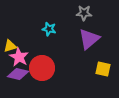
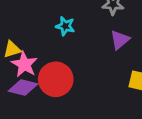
purple triangle: (89, 39) -> (120, 40), size x0.7

